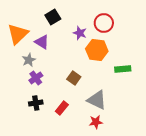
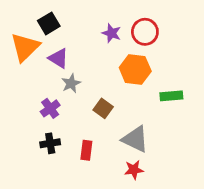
black square: (53, 17) -> (49, 23), moved
purple star: (80, 33) -> (111, 33), moved
gray star: (29, 60) -> (71, 83), moved
red rectangle: (62, 108) -> (86, 150), turned -32

